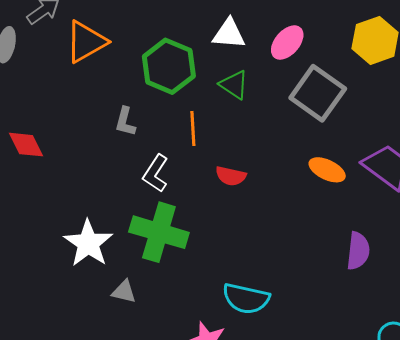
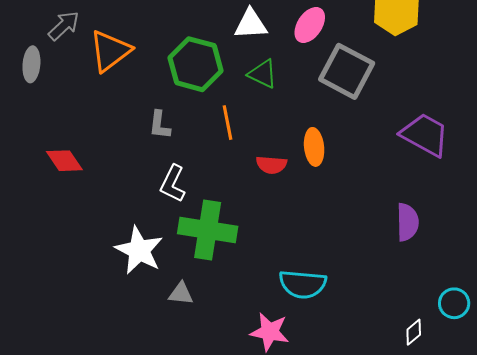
orange ellipse: (327, 170) -> (314, 147), moved, turned 66
white L-shape: (156, 173) -> (173, 184), moved

